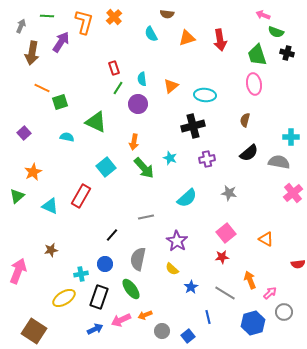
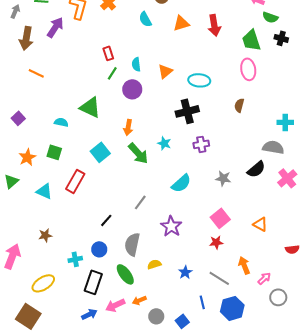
green square: (60, 102) -> (54, 152), moved, turned 35
black semicircle: (249, 153) -> (256, 169), moved
gray line: (146, 217) -> (140, 202), turned -42
yellow semicircle: (172, 269) -> (154, 264), moved, turned 120
yellow ellipse: (64, 298) -> (43, 283), moved
blue hexagon: (253, 323) -> (232, 308), moved

